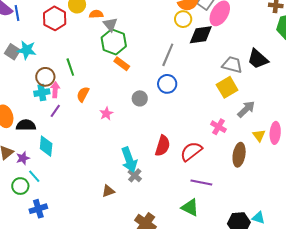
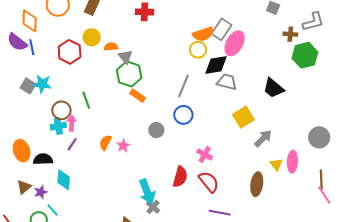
gray trapezoid: (232, 65) -> (227, 82), moved
orange semicircle: (83, 94) -> (105, 142), moved
pink cross: (219, 127) -> (205, 154), moved
red semicircle: (191, 151) -> (209, 182), turned 90

